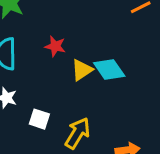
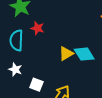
red star: (55, 46) -> (37, 28), moved

